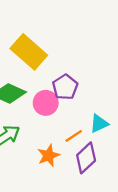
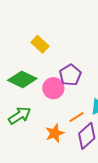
yellow rectangle: (29, 52) -> (40, 44), size x0.6

